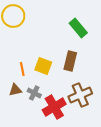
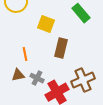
brown rectangle: (70, 61) -> (61, 48), moved
yellow square: (43, 66) -> (46, 24), moved

